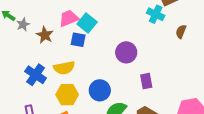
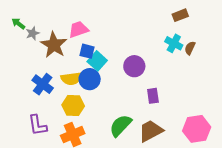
cyan cross: (156, 14) -> (174, 43), moved
cyan square: (87, 23) -> (97, 61), moved
brown star: (45, 35) -> (54, 45), size x1.5
blue circle: (100, 90) -> (90, 79), moved

